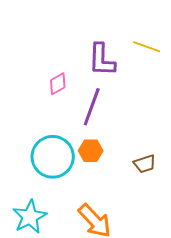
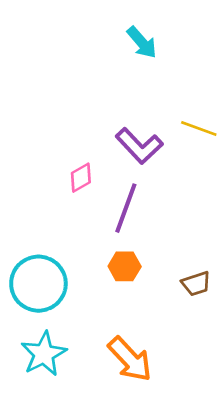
purple L-shape: (102, 60) -> (139, 146), turned -45
cyan circle: (53, 157) -> (38, 284), moved

